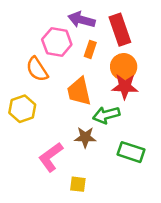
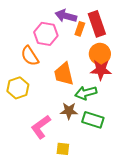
orange rectangle: (90, 49) -> (80, 29), moved
green rectangle: (131, 152) -> (93, 120), moved

